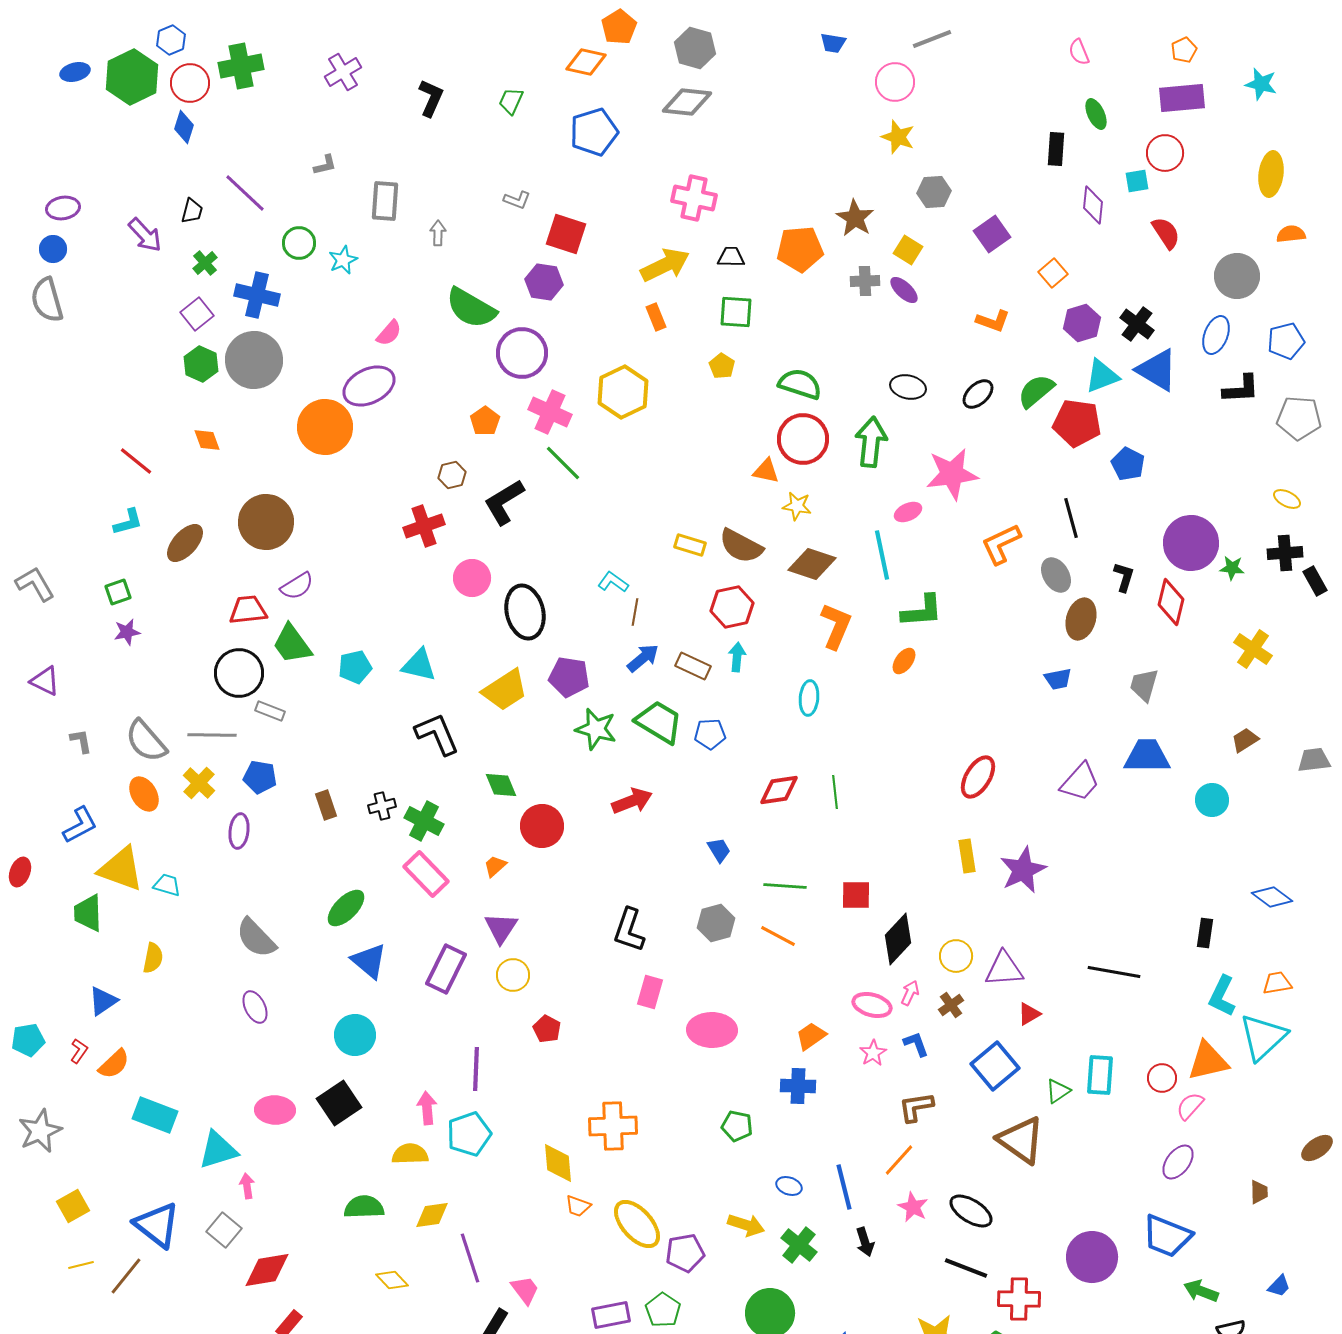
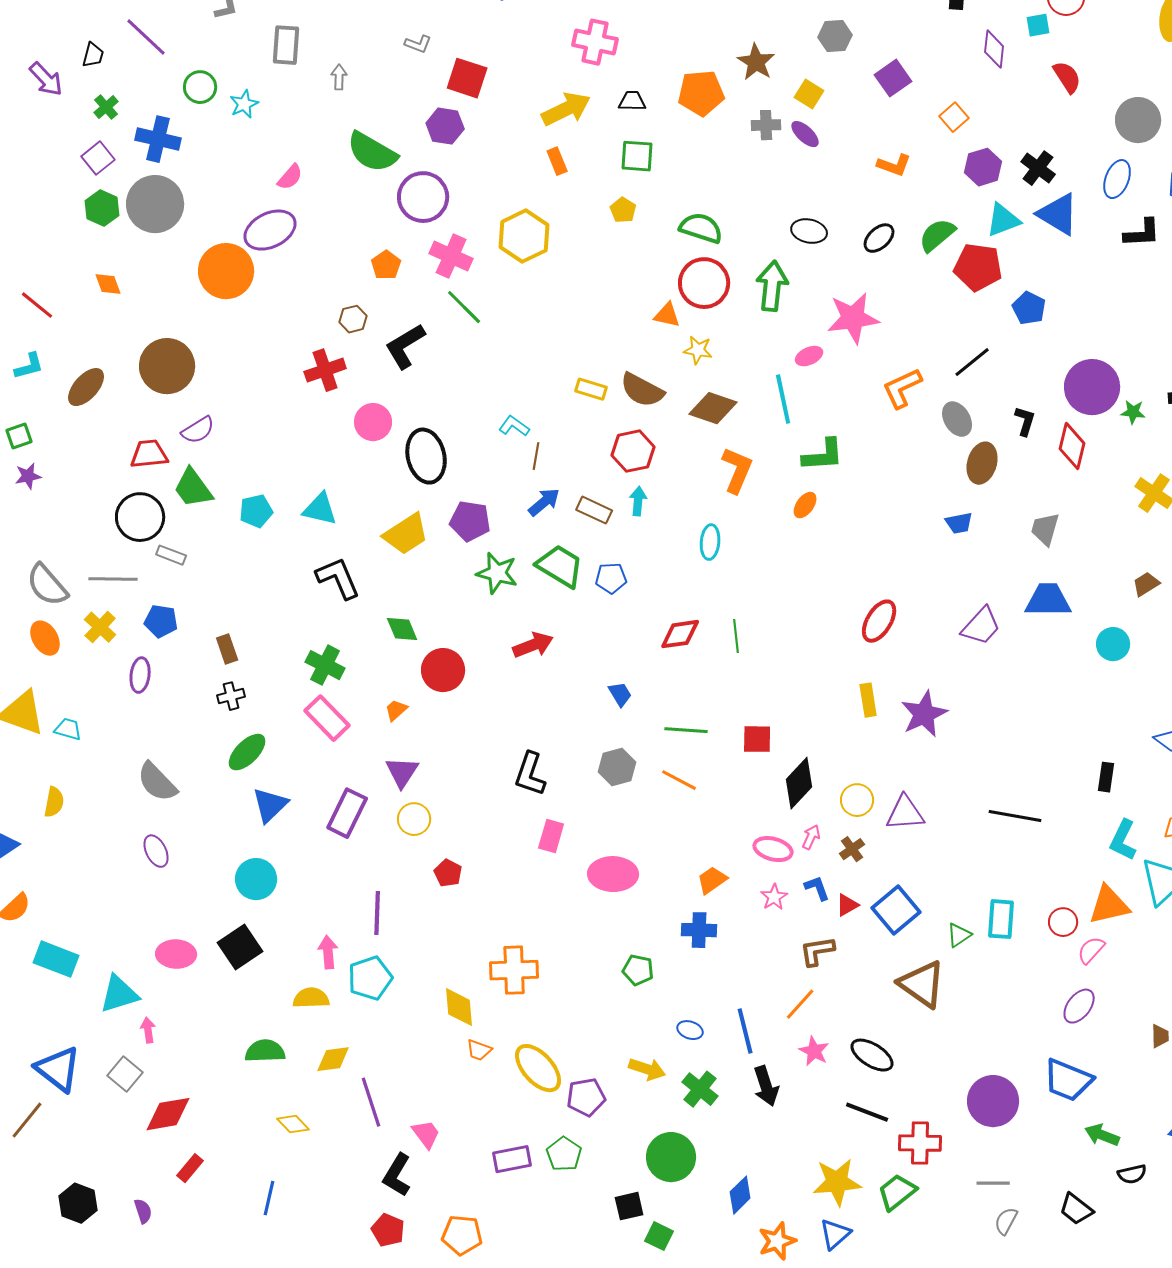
black line: (1071, 518) -> (972, 362), turned 66
black cross: (382, 806) -> (231, 696), moved
blue triangle: (369, 961) -> (270, 805), turned 36
red triangle: (1029, 1014) -> (847, 905), moved
black arrow: (865, 1242) -> (766, 1086), size x1.4

